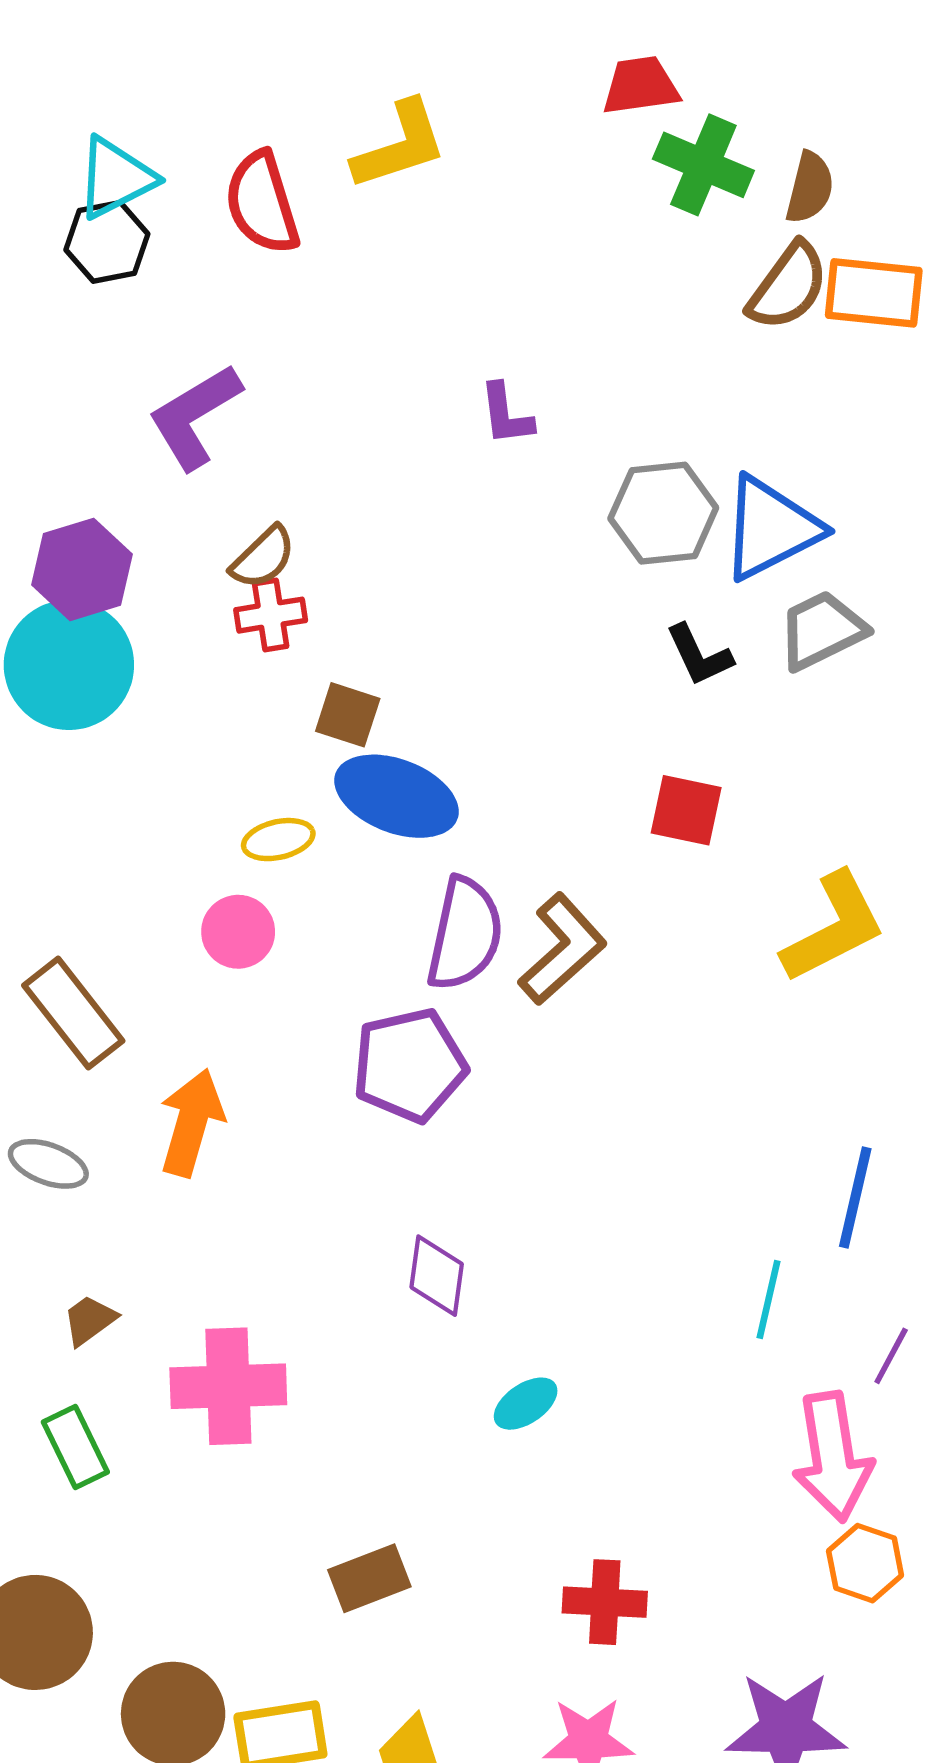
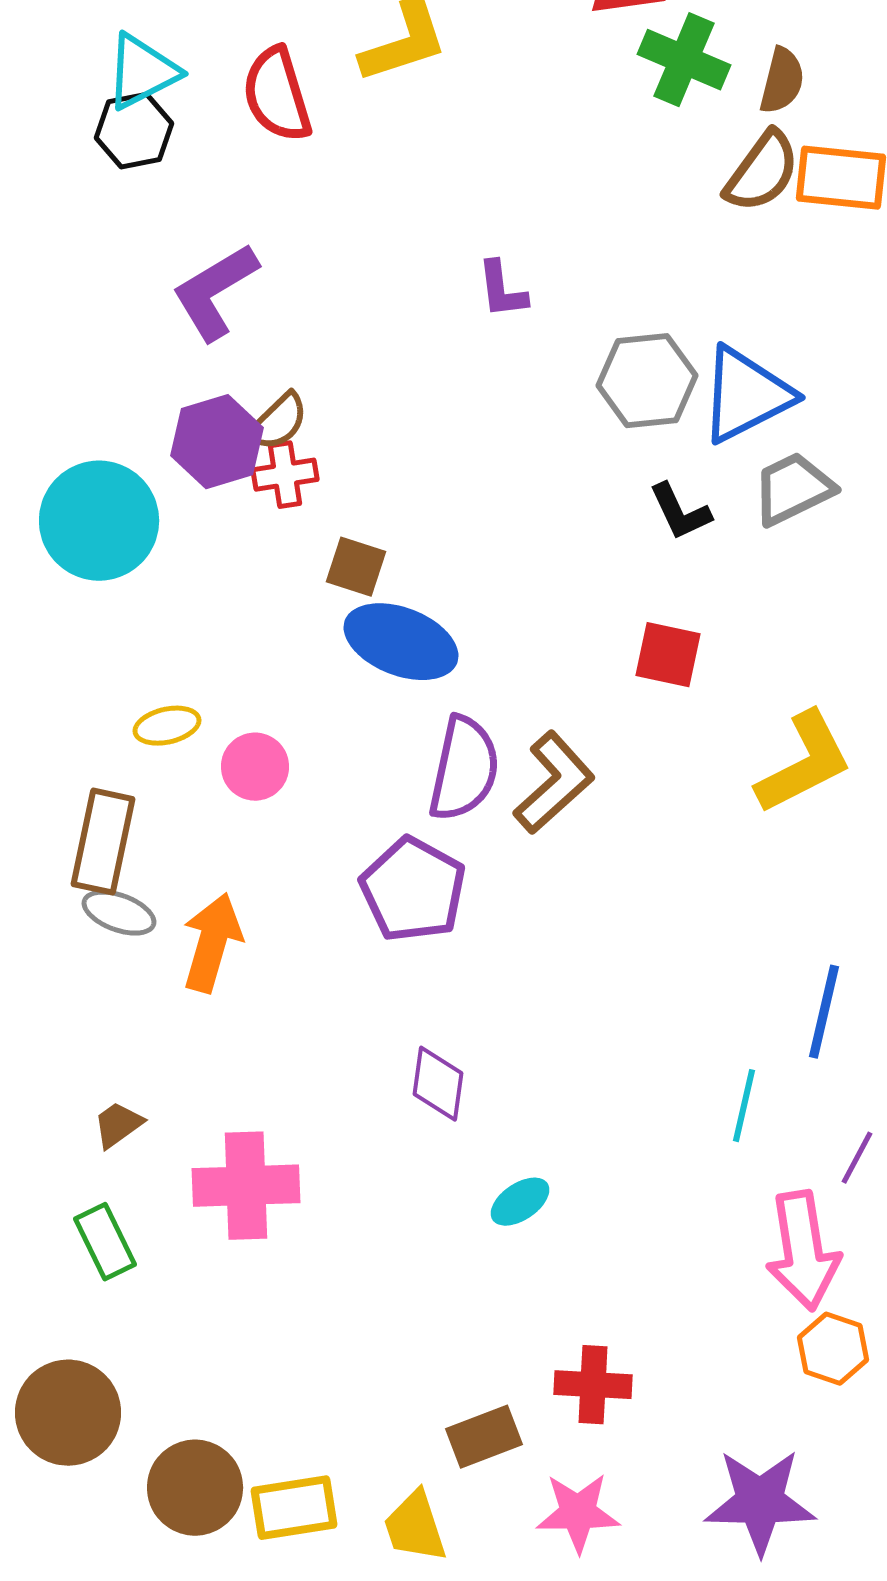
purple hexagon: (82, 569) -> (217, 442), moved
yellow ellipse: (278, 840) -> (167, 726), moved
brown rectangle: (73, 1013) -> (103, 842), turned 50
purple pentagon: (410, 1065) -> (413, 890), turned -30
gray ellipse: (48, 1164) -> (119, 913), moved
brown rectangle: (369, 1578) -> (484, 1437), moved

